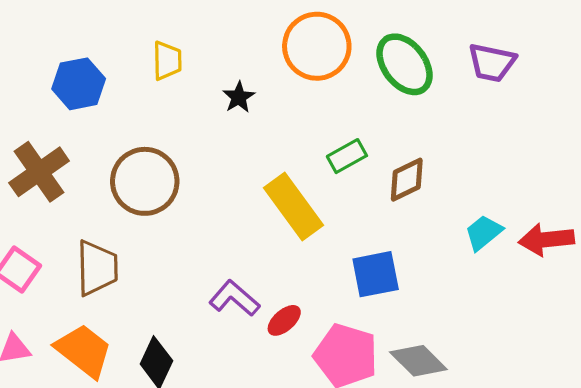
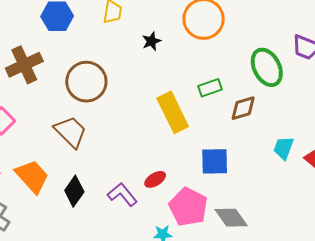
green ellipse: (405, 64) -> (267, 67), moved
cyan trapezoid: (484, 233) -> (284, 148), turned -40
brown trapezoid: (97, 268) -> (70, 132), moved, turned -54
purple L-shape: (234, 298) -> (122, 195), moved

